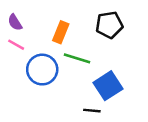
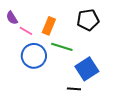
pink line: (16, 45) -> (26, 31), moved

